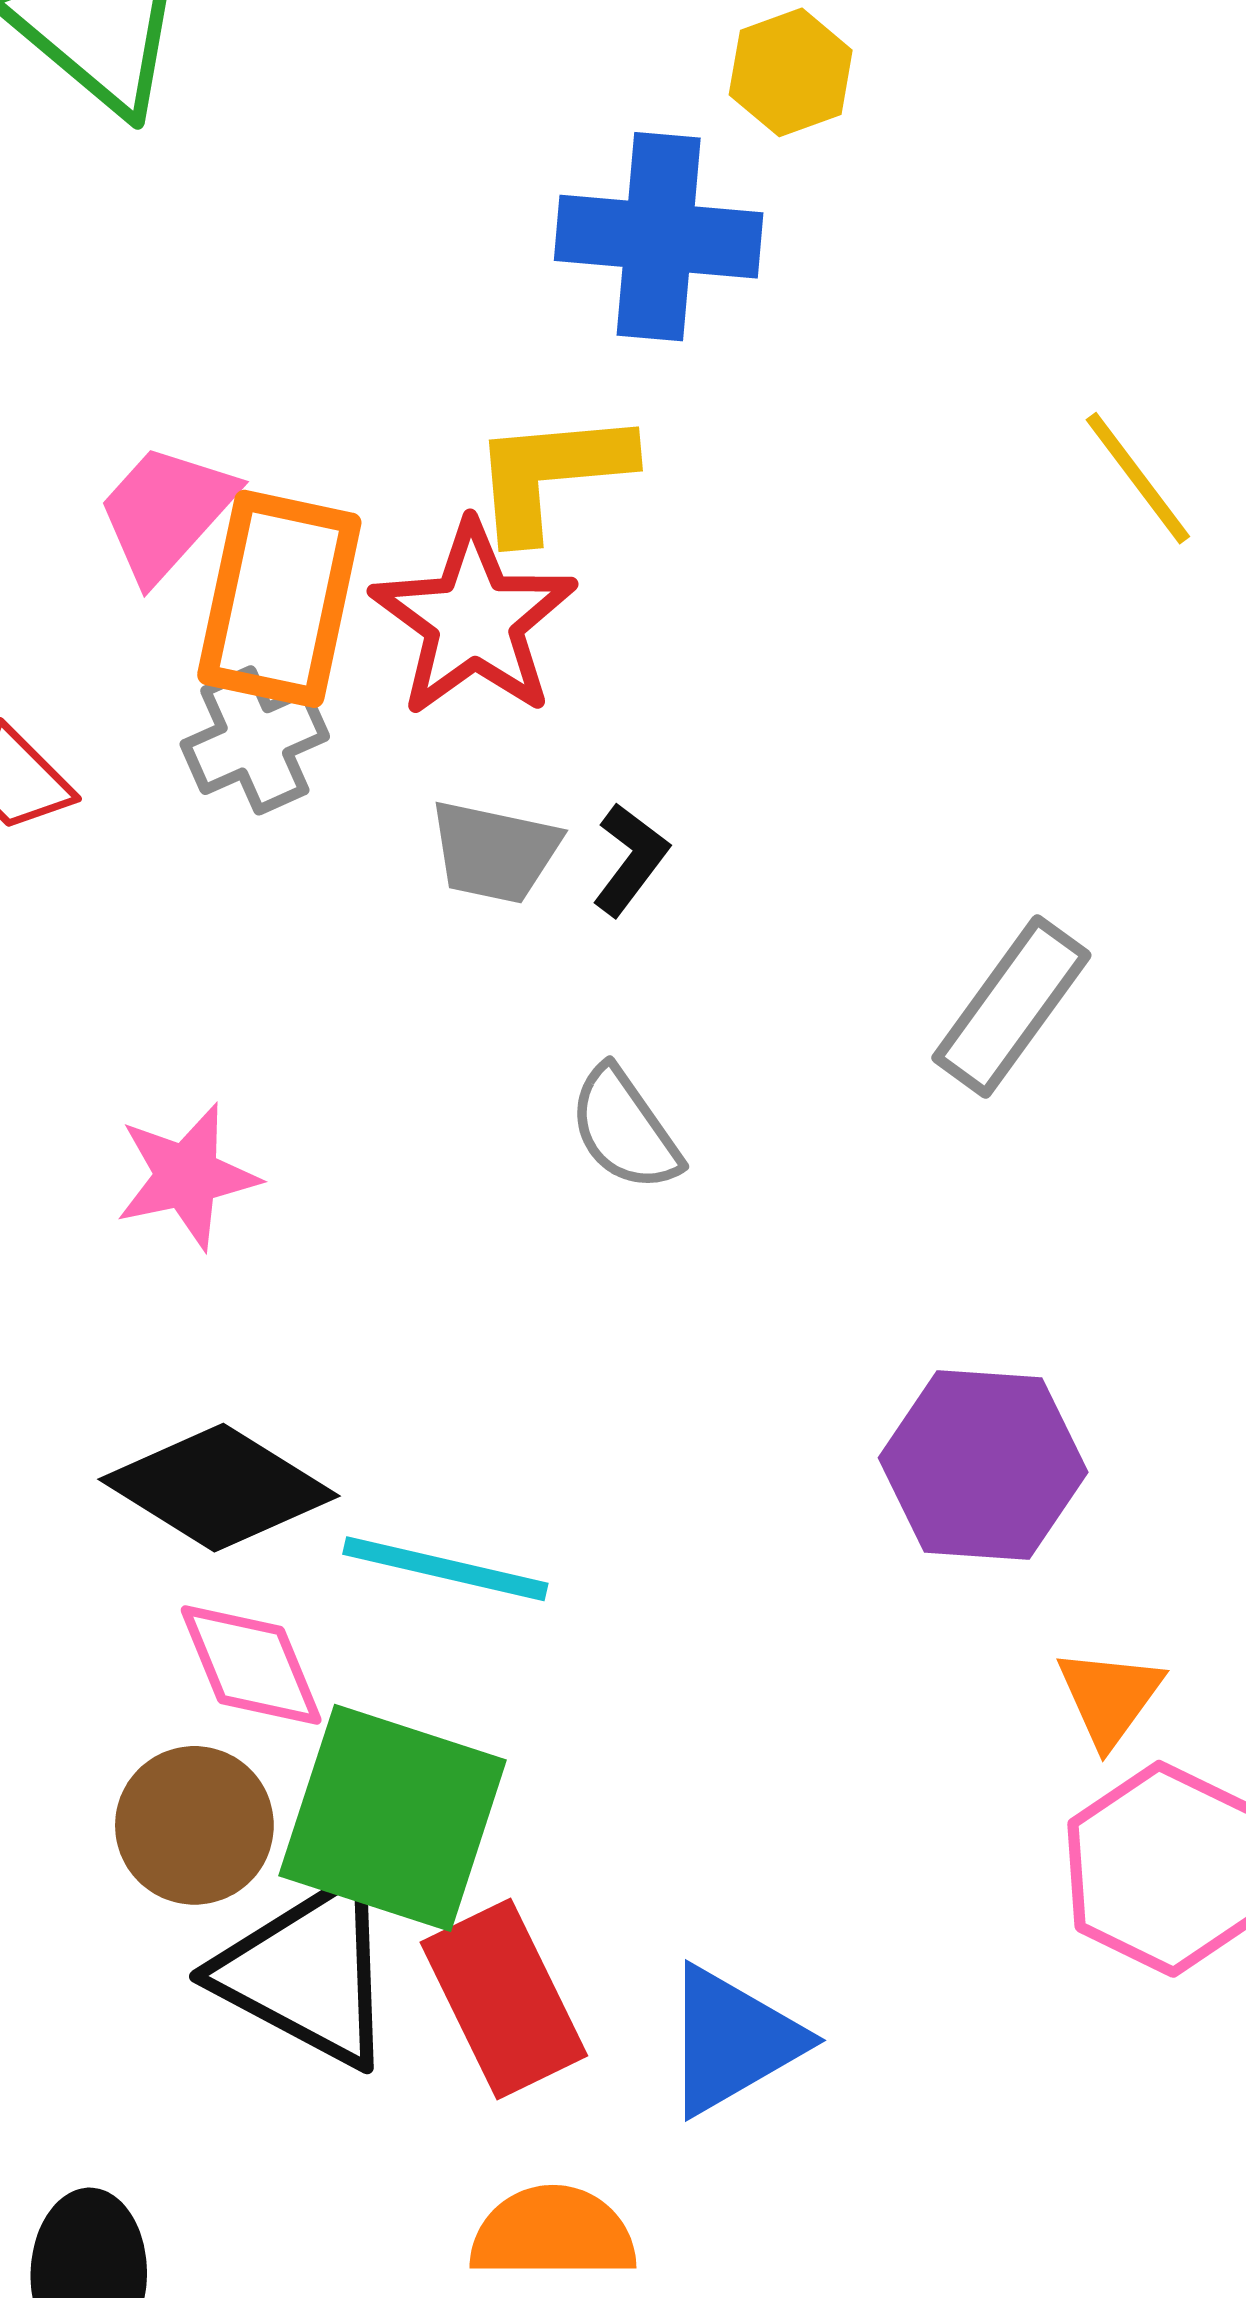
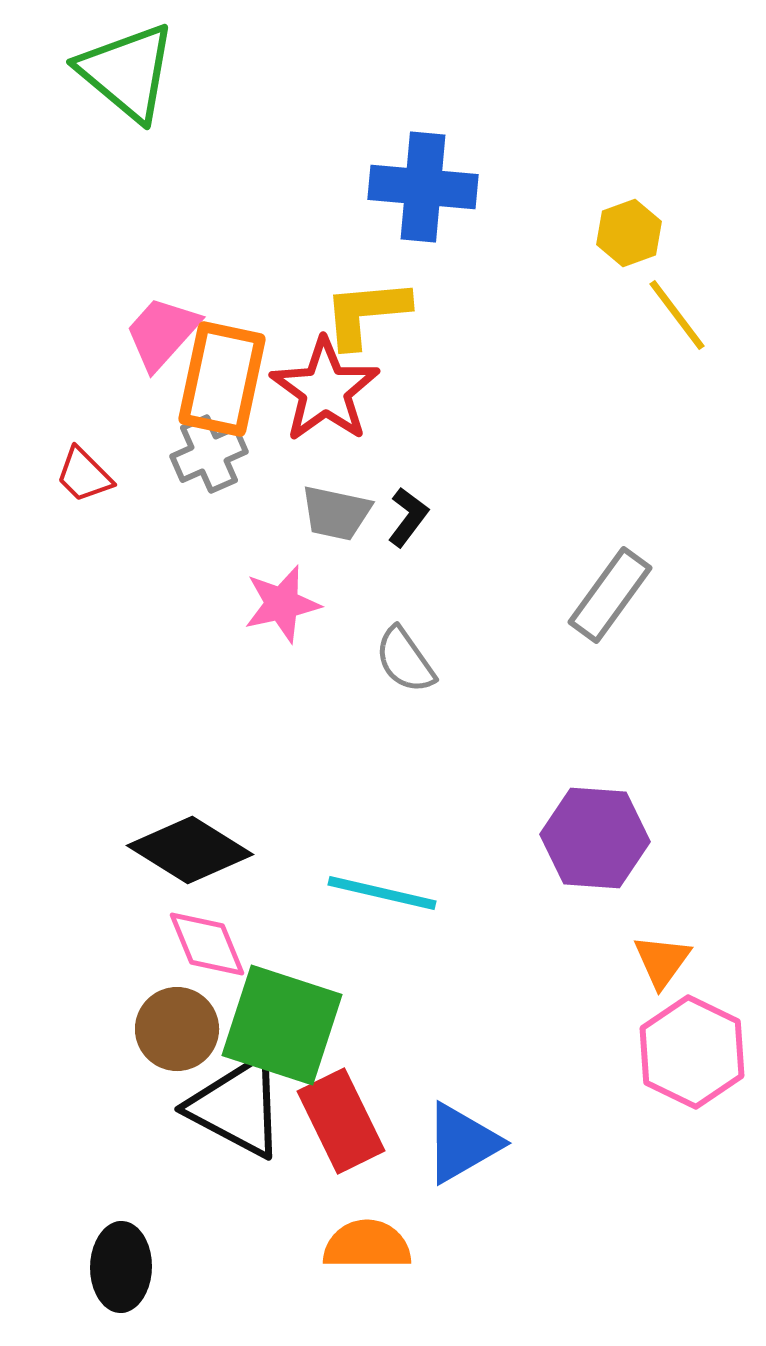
yellow hexagon: (791, 72) -> (629, 233), moved
pink star: (187, 1176) -> (282, 604), moved
cyan line: (445, 1569) -> (382, 893), moved

